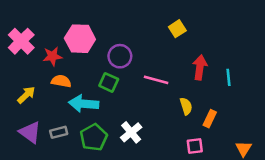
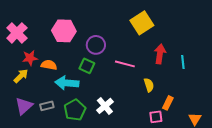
yellow square: (177, 29) -> (142, 23), size x1.6
red star: (52, 56) -> (30, 58), moved
orange rectangle: (210, 119) -> (168, 103), moved
purple triangle: (30, 132) -> (24, 106), turned 42

